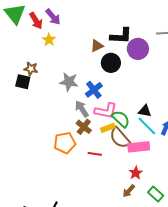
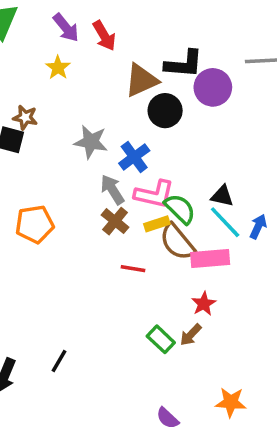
red arrow: (36, 21) -> (104, 36), moved
brown triangle: (97, 46) -> (141, 80), size x1.5
orange pentagon: (65, 143) -> (35, 224), moved
green rectangle: (156, 194) -> (161, 339), moved

